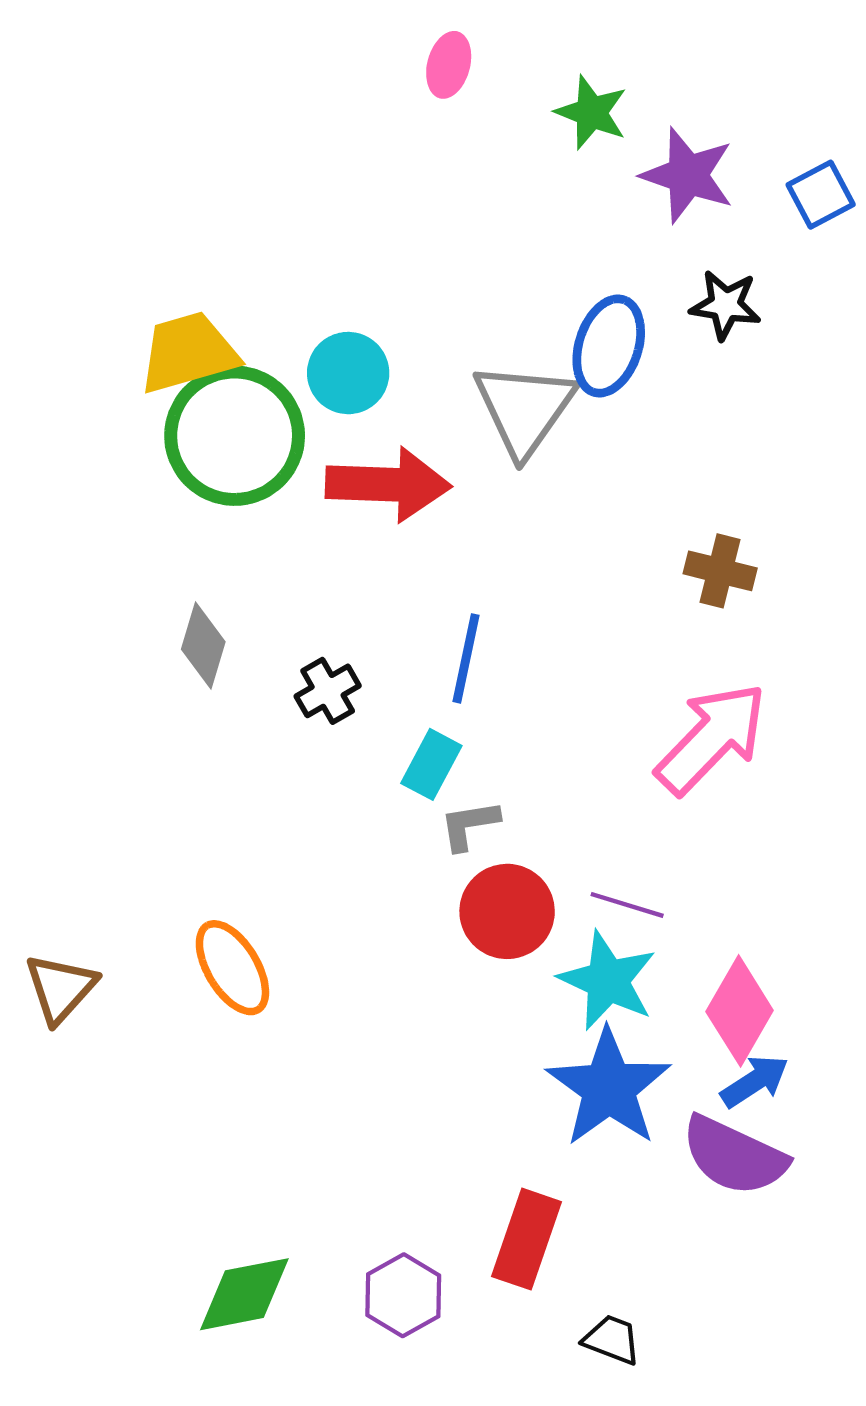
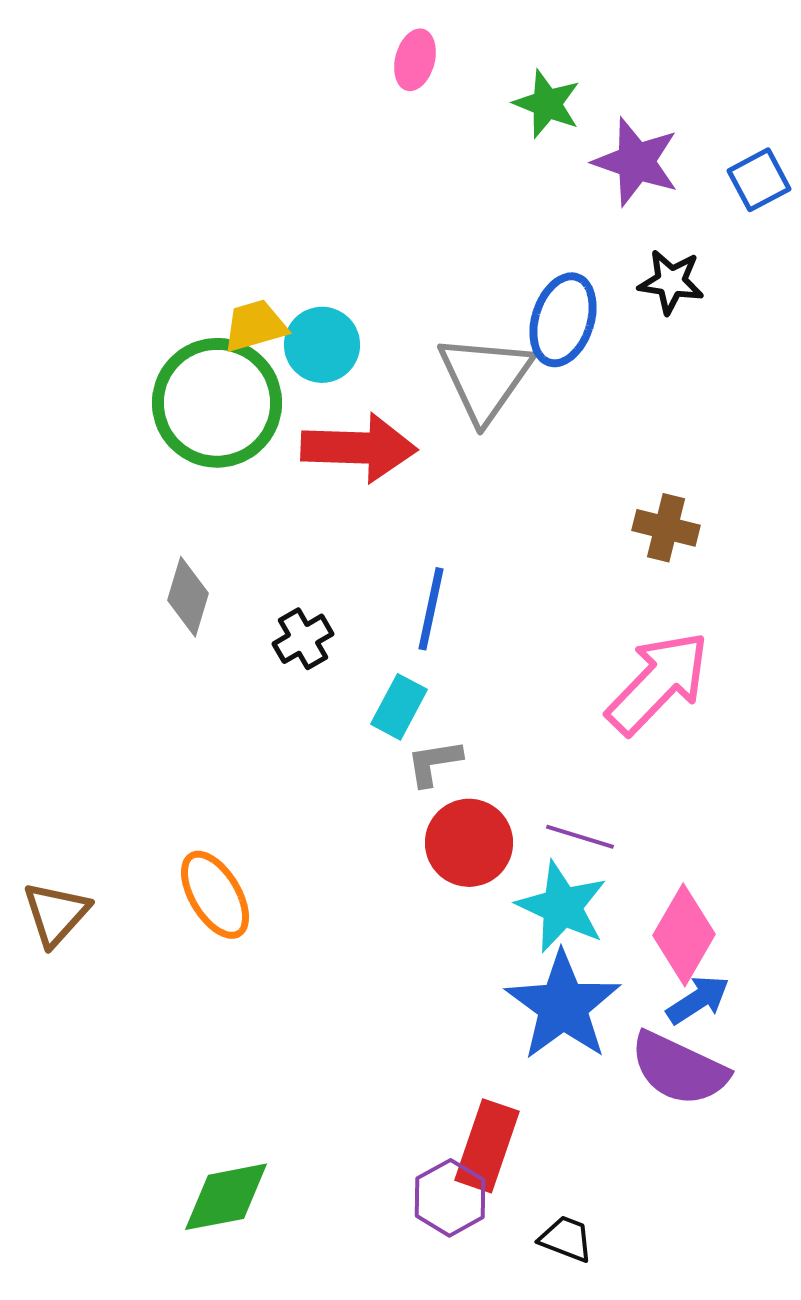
yellow trapezoid: (188, 352) -> (255, 326), moved, size x0.7
purple hexagon: (403, 1295) -> (450, 1198), moved

